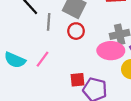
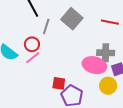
red circle: (76, 31) -> (32, 44), moved

